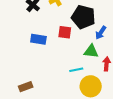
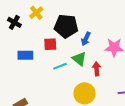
green triangle: (91, 51) -> (79, 59), turned 42
cyan line: (76, 70) -> (60, 66), moved

